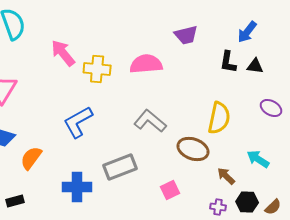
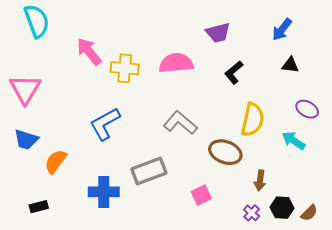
black L-shape: (228, 62) -> (234, 72), moved, turned 40
cyan arrow: (258, 159) -> (293, 141), moved
brown arrow: (226, 176) -> (260, 180), turned -126
purple cross: (218, 207) -> (252, 213), turned 35

